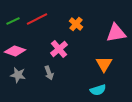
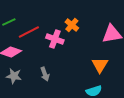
red line: (37, 19) -> (29, 32), moved
pink cross: (59, 49) -> (55, 39), moved, turned -30

